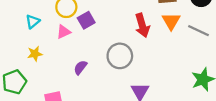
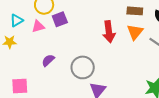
cyan triangle: (33, 21) -> (17, 20), moved
gray circle: (120, 56) -> (83, 67), moved

